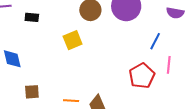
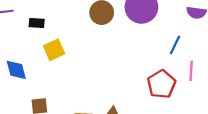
yellow square: (73, 40) -> (54, 50), moved

